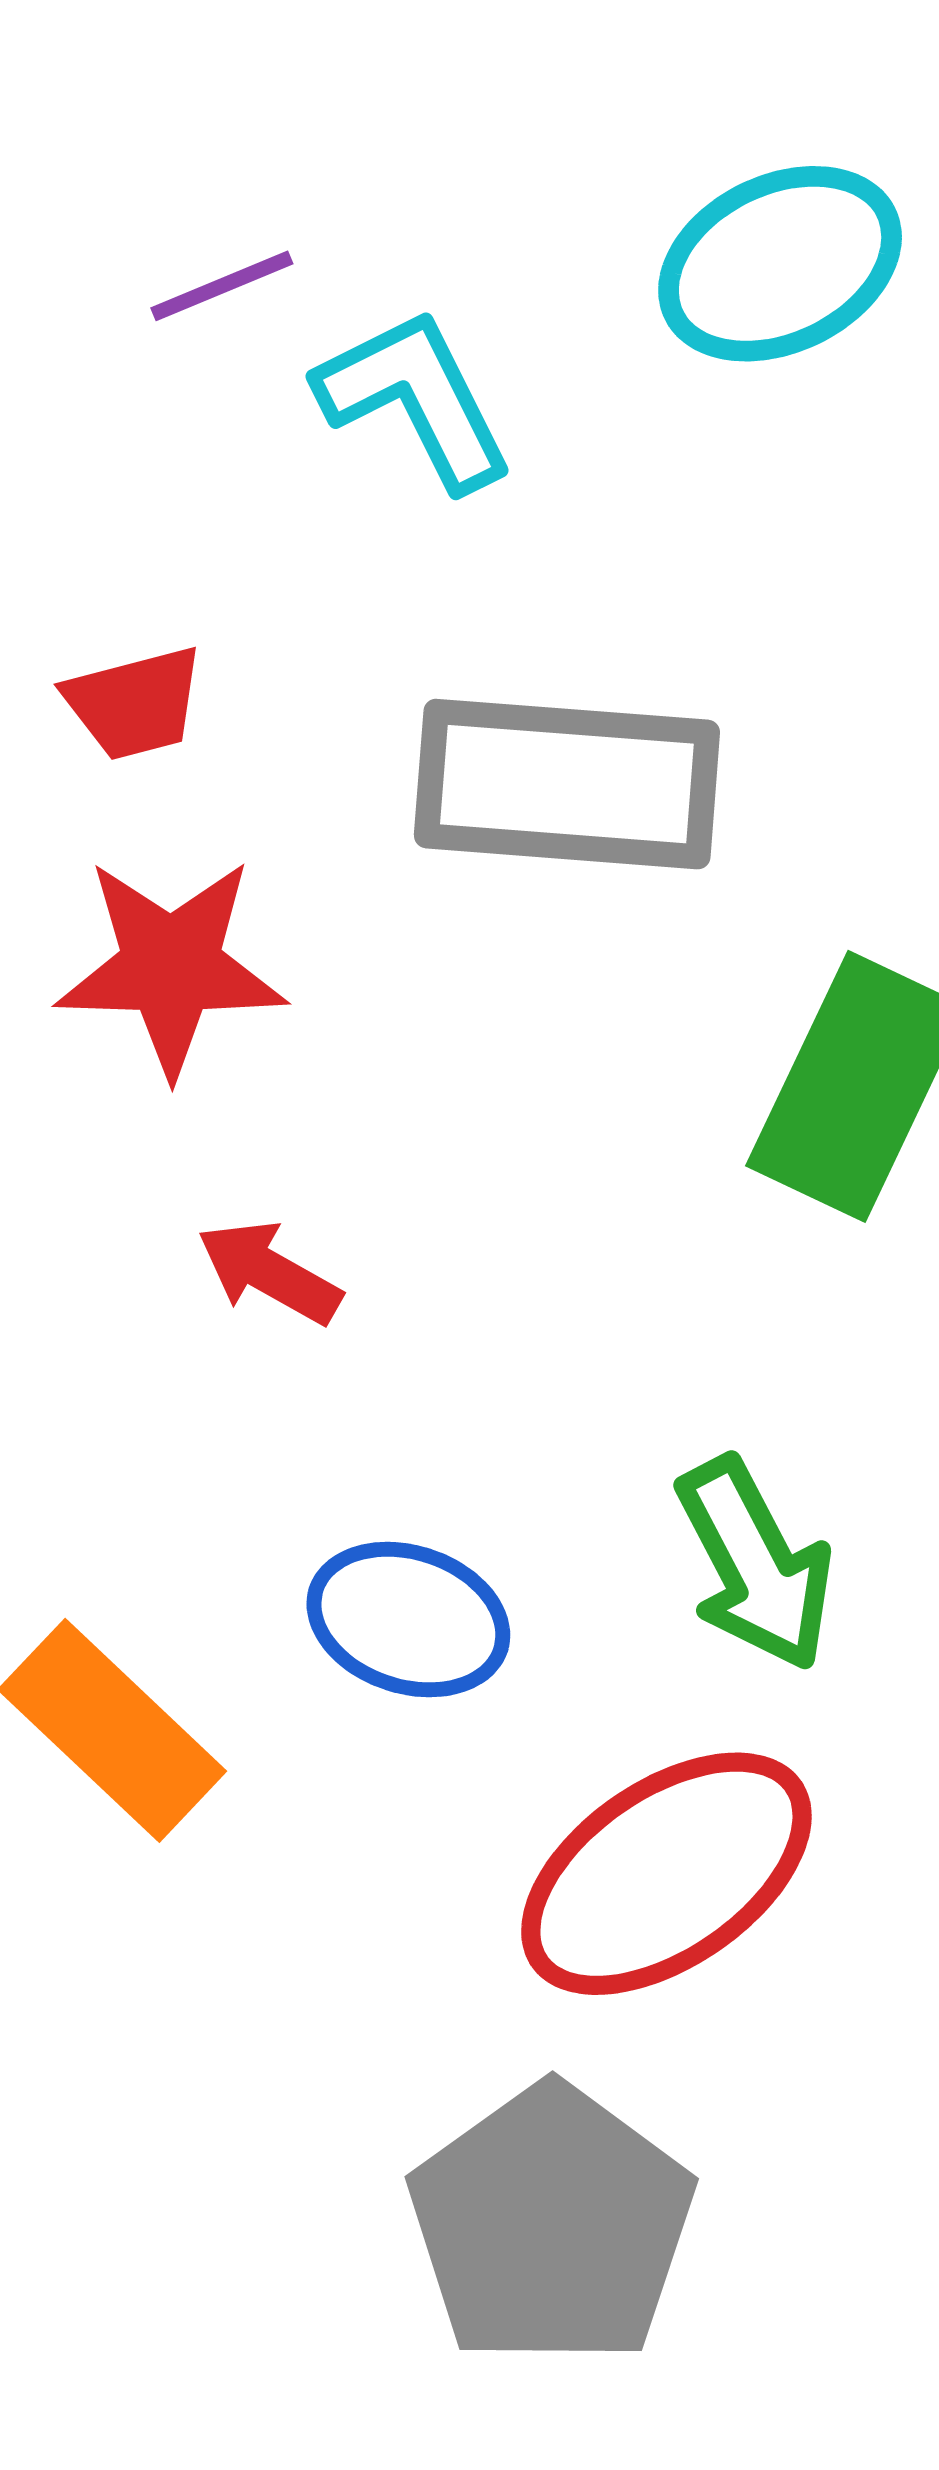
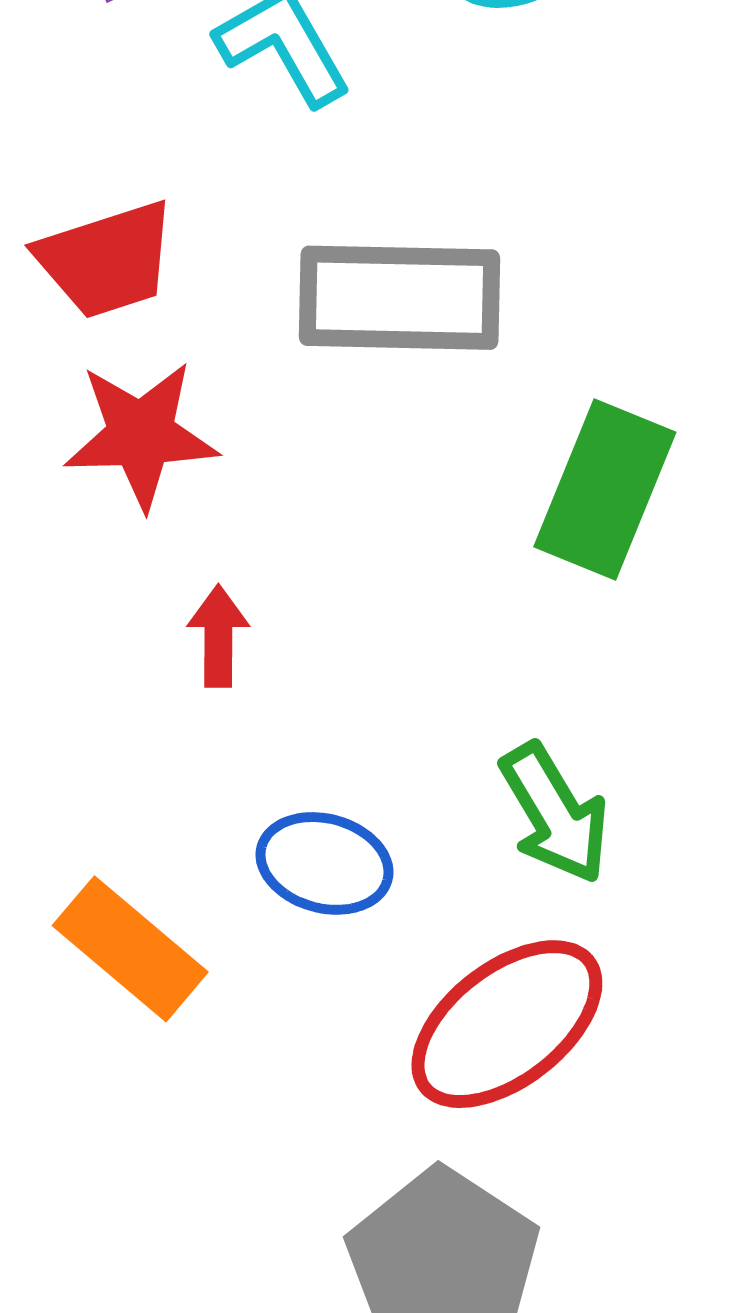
red trapezoid: (134, 703) -> (107, 260), size x1.5
red arrow: (269, 1272) -> (218, 636), turned 64

